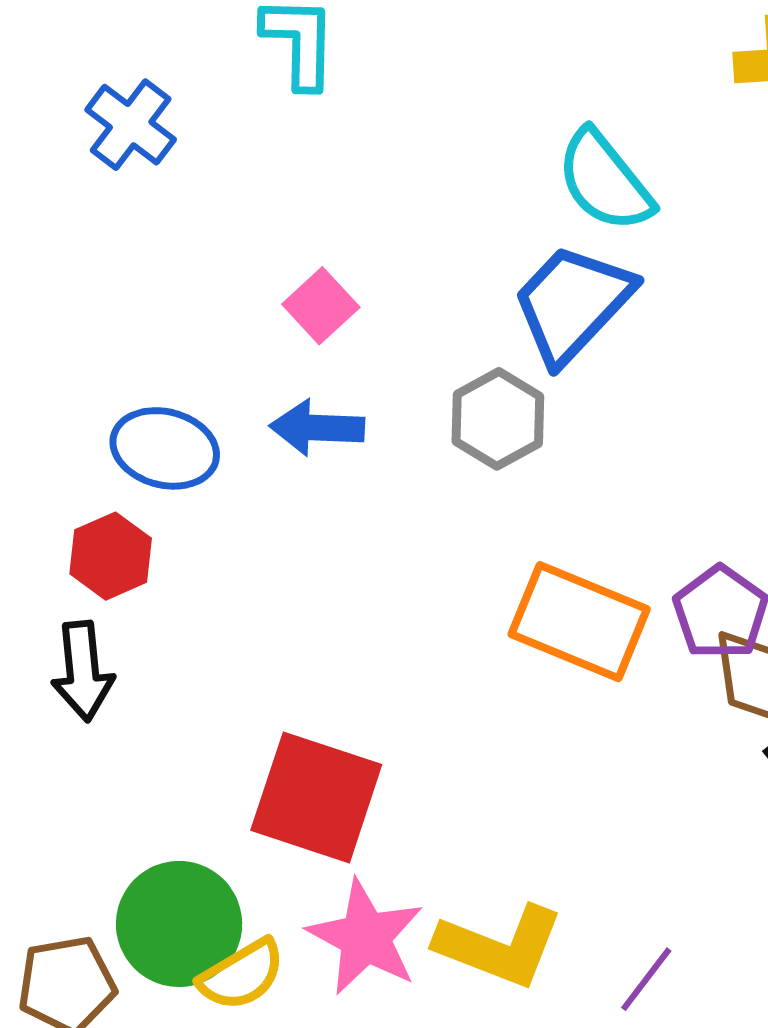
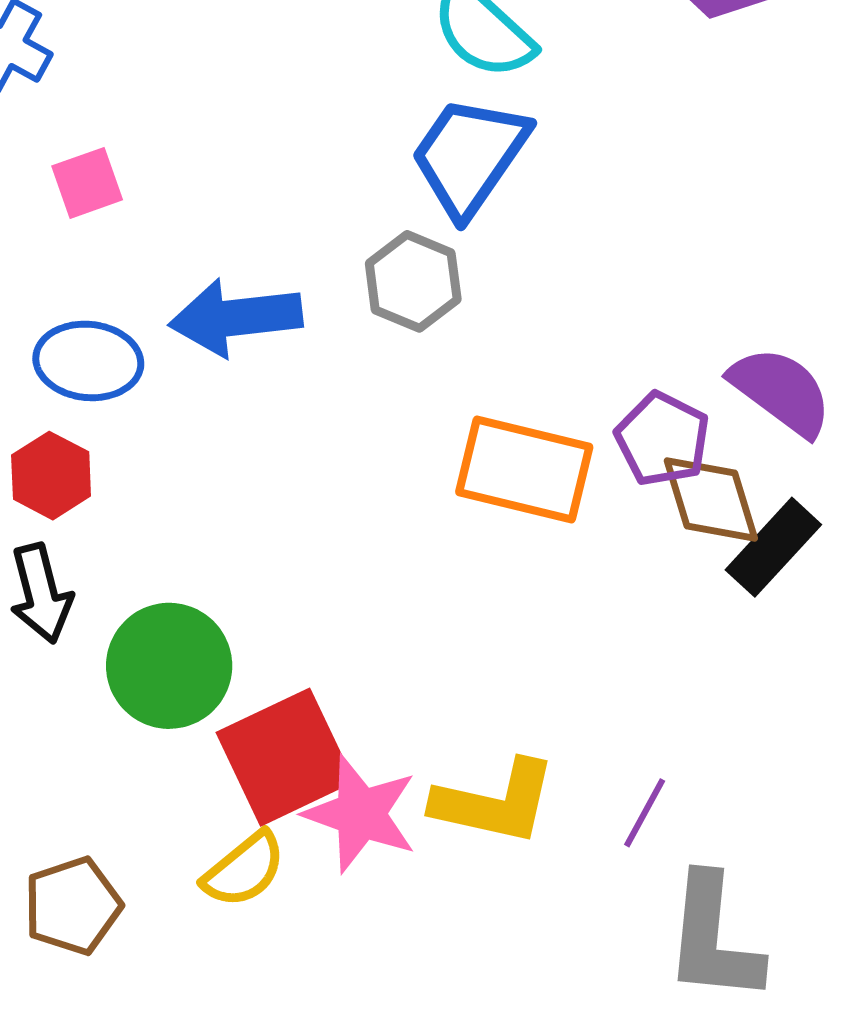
pink square: (321, 306) -> (87, 183), moved, turned 32
blue arrow: (317, 428) -> (236, 318), size x1.4
red square: (316, 797) -> (285, 757), moved, turned -35
green circle: (179, 924) -> (169, 666), moved

